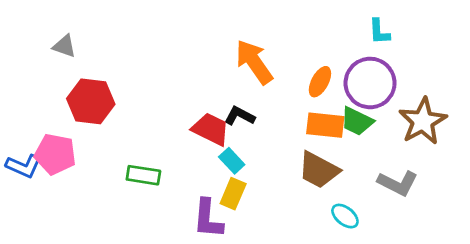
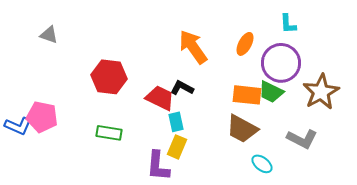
orange ellipse: (320, 82) -> (245, 44), moved
red hexagon: (91, 101) -> (109, 77), moved
cyan rectangle: (232, 161) -> (176, 122), turned 30

